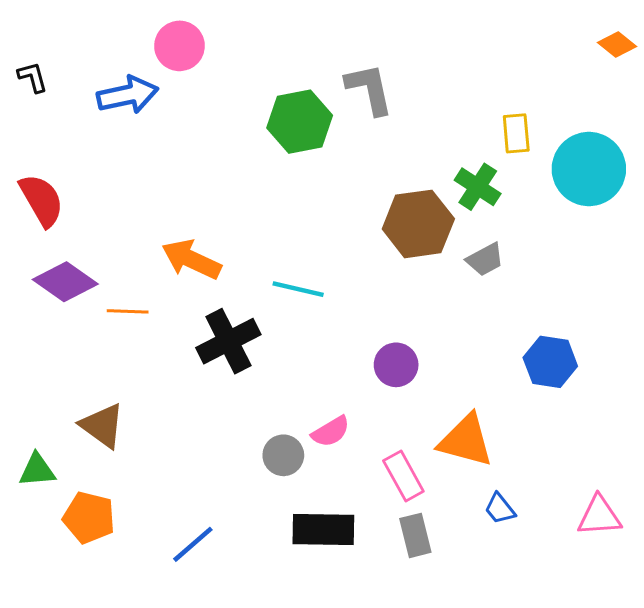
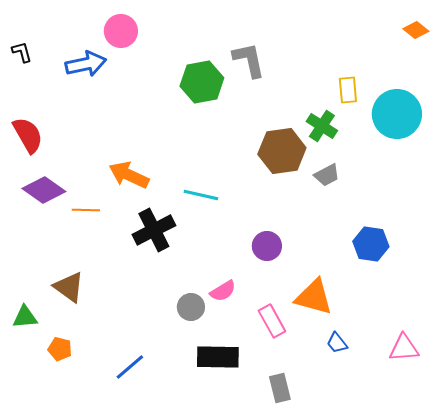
orange pentagon: (89, 518) -> (60, 349), size x0.7
gray rectangle: (415, 535) -> (280, 388), moved

